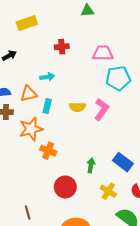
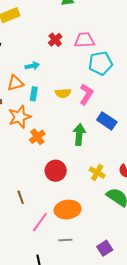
red cross: (62, 47) -> (55, 40), moved, turned -32
orange cross: (48, 151) -> (37, 137), turned 35
blue rectangle: (123, 162) -> (107, 121), moved
green arrow: (91, 165) -> (79, 134), moved, size x1.5

